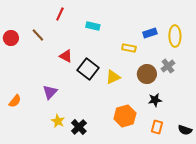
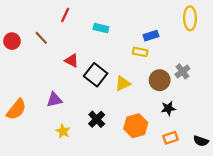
blue rectangle: (150, 33) -> (151, 36), moved
yellow ellipse: (175, 36) -> (190, 18), moved
purple triangle: (50, 92) -> (54, 100), turned 35
orange semicircle: (15, 101) -> (16, 109), size x1.5
black cross: (79, 127) -> (97, 119), moved
orange rectangle: (157, 127) -> (170, 138), turned 56

